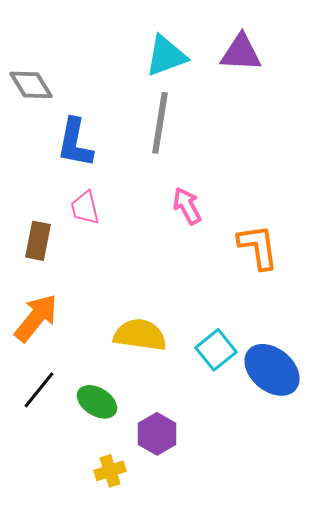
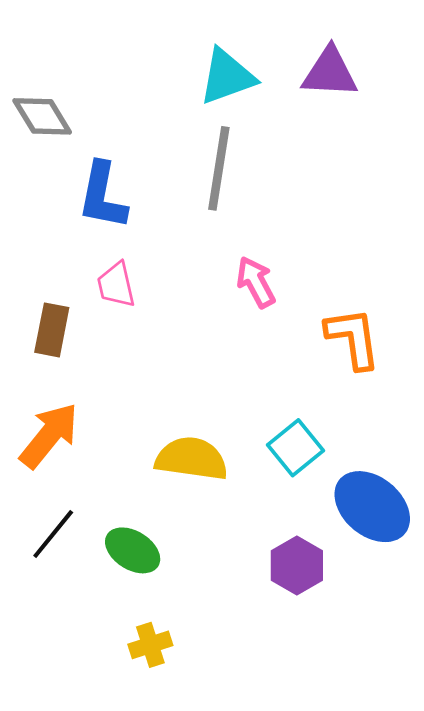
cyan square: (216, 350) -> (296, 448), moved
purple hexagon: (157, 434) -> (297, 565), moved

